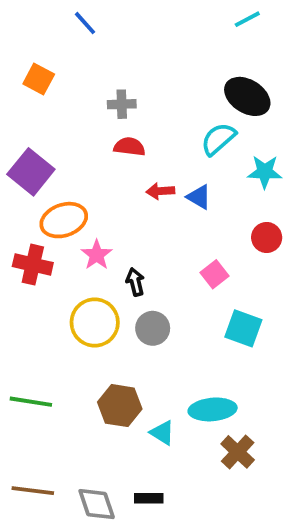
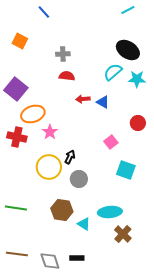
cyan star: (265, 172) -> (137, 79), moved
black arrow: (135, 282) -> (70, 157), moved, turned 40
gray circle: (153, 328) -> (79, 179), moved

